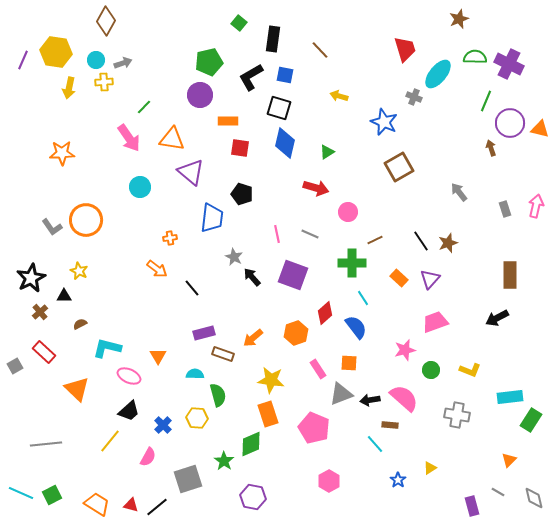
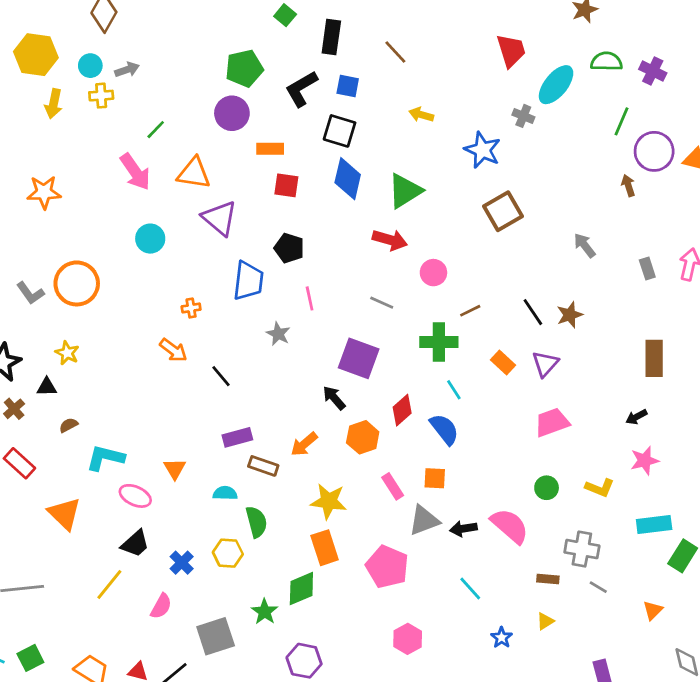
purple cross: (509, 64) -> (653, 71), size x0.7
green triangle: (327, 152) -> (405, 191), size x1.8
pink line: (277, 234) -> (310, 298), moved
black arrow: (252, 277) -> (334, 398), moved
black arrow: (497, 318) -> (636, 417), size x0.7
pink star: (405, 350) -> (645, 461), moved
brown rectangle: (390, 425) -> (548, 579), moved
gray line: (498, 492) -> (598, 587), moved

